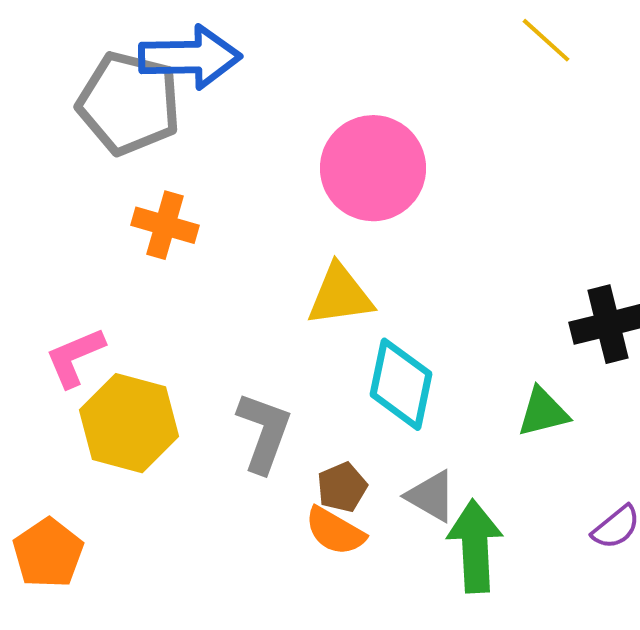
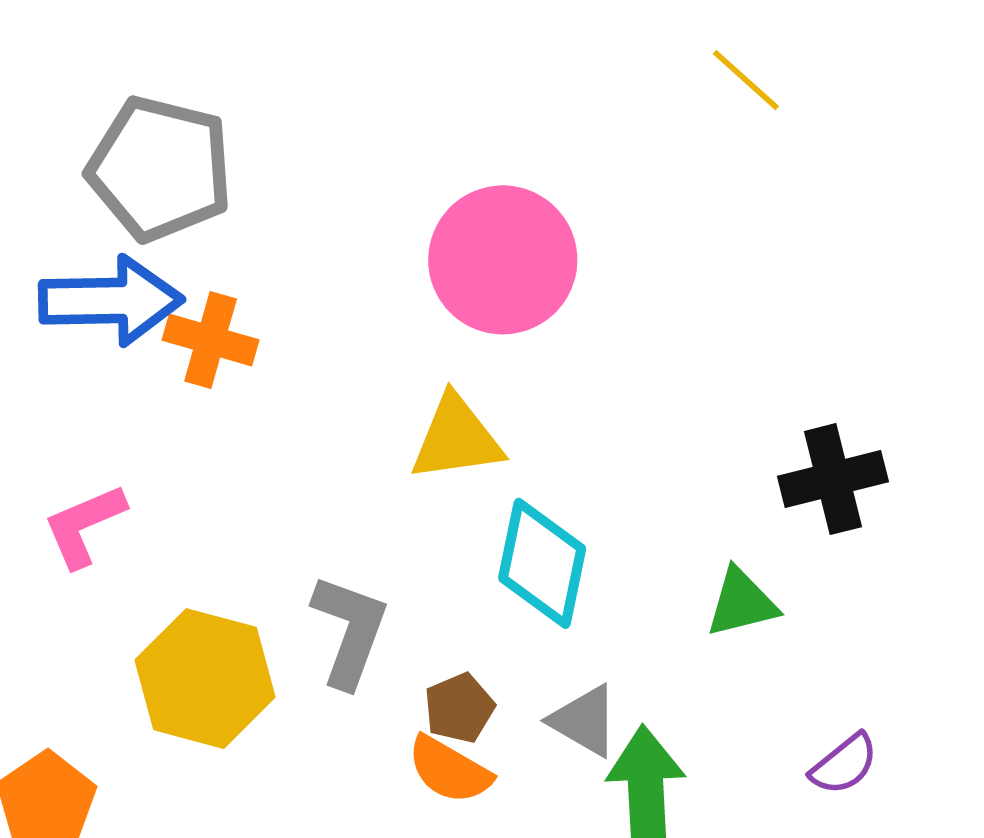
blue arrow: (190, 57) -> (111, 301), moved
yellow hexagon: (129, 423) -> (205, 679), moved

